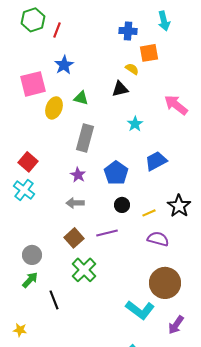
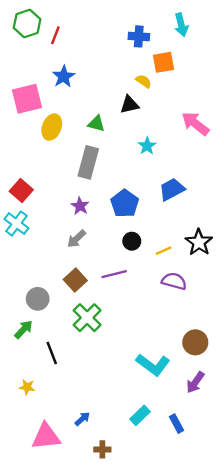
green triangle: (81, 98) -> (96, 124), moved
gray arrow: (75, 203) -> (76, 239), turned -42
gray circle: (32, 255) -> (38, 299), moved
brown circle: (165, 283) -> (195, 342), moved, size x0.7
yellow star: (20, 330) -> (27, 387), moved

